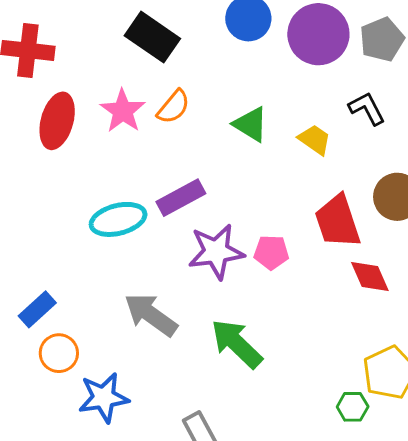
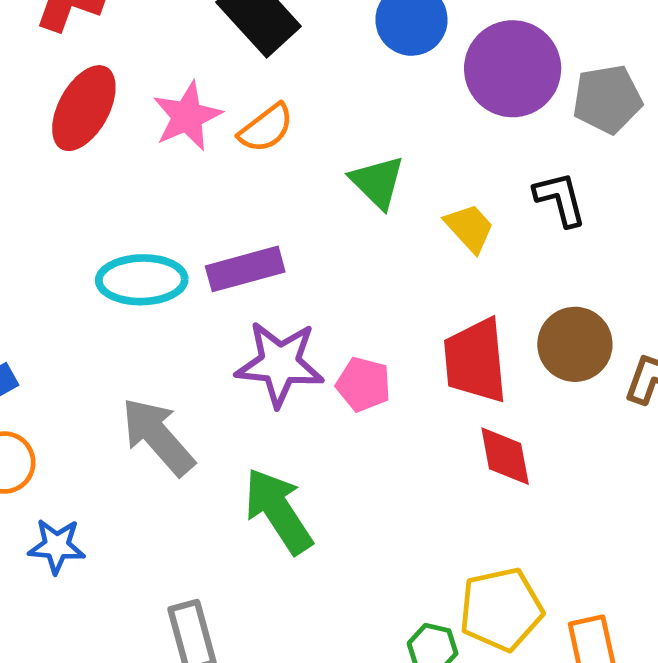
blue star: (104, 398) -> (57, 546), size x0.7

